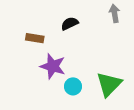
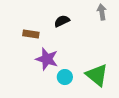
green triangle: (109, 84) -> (97, 75), turned -35

